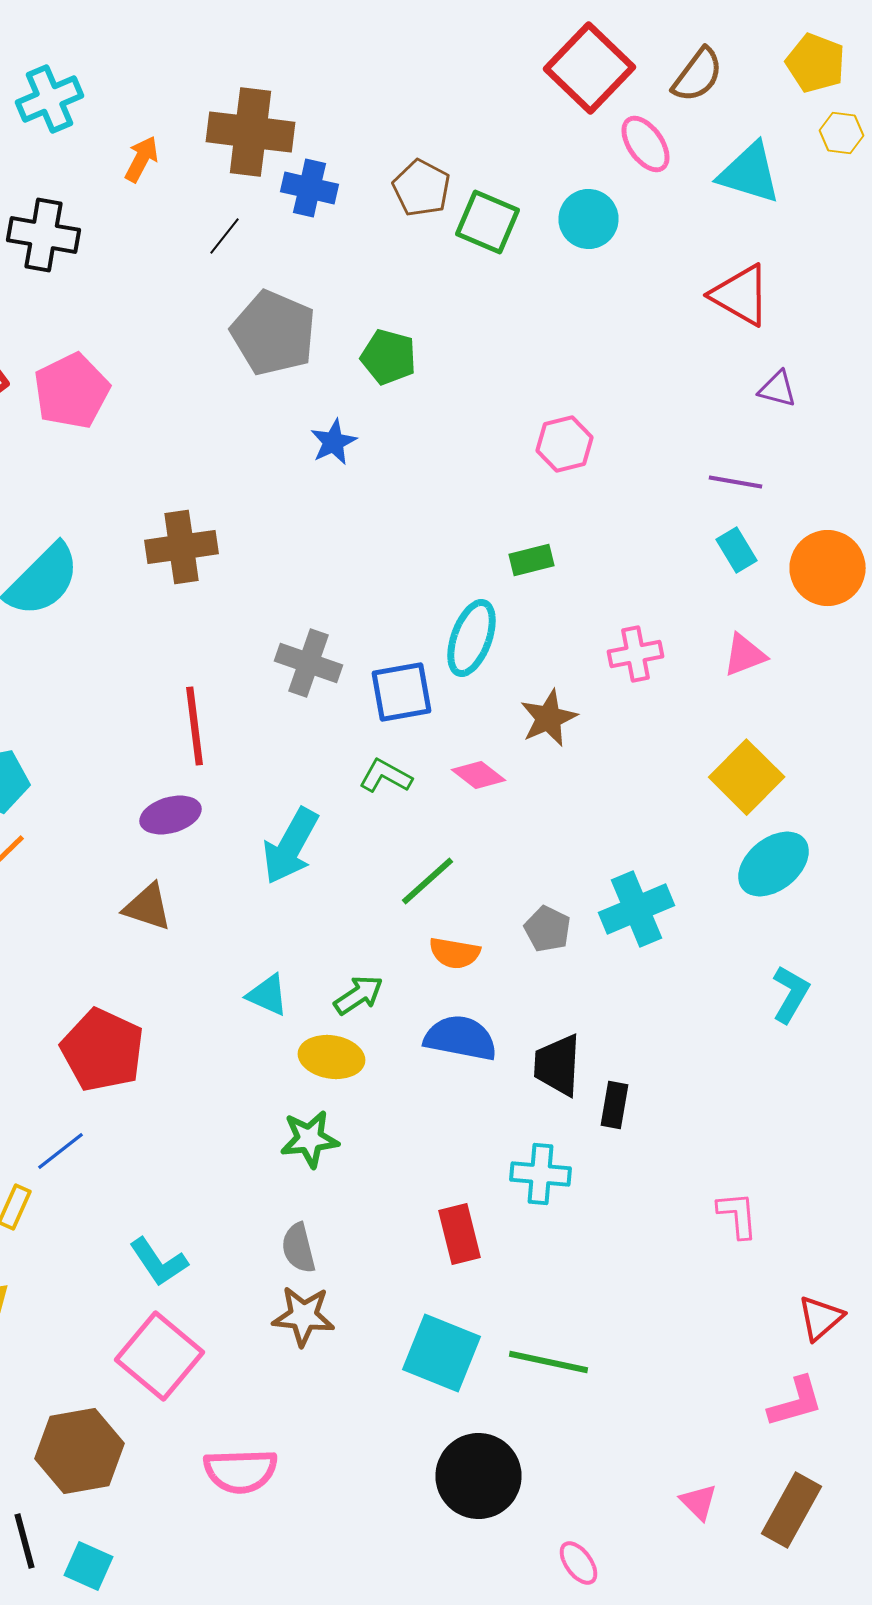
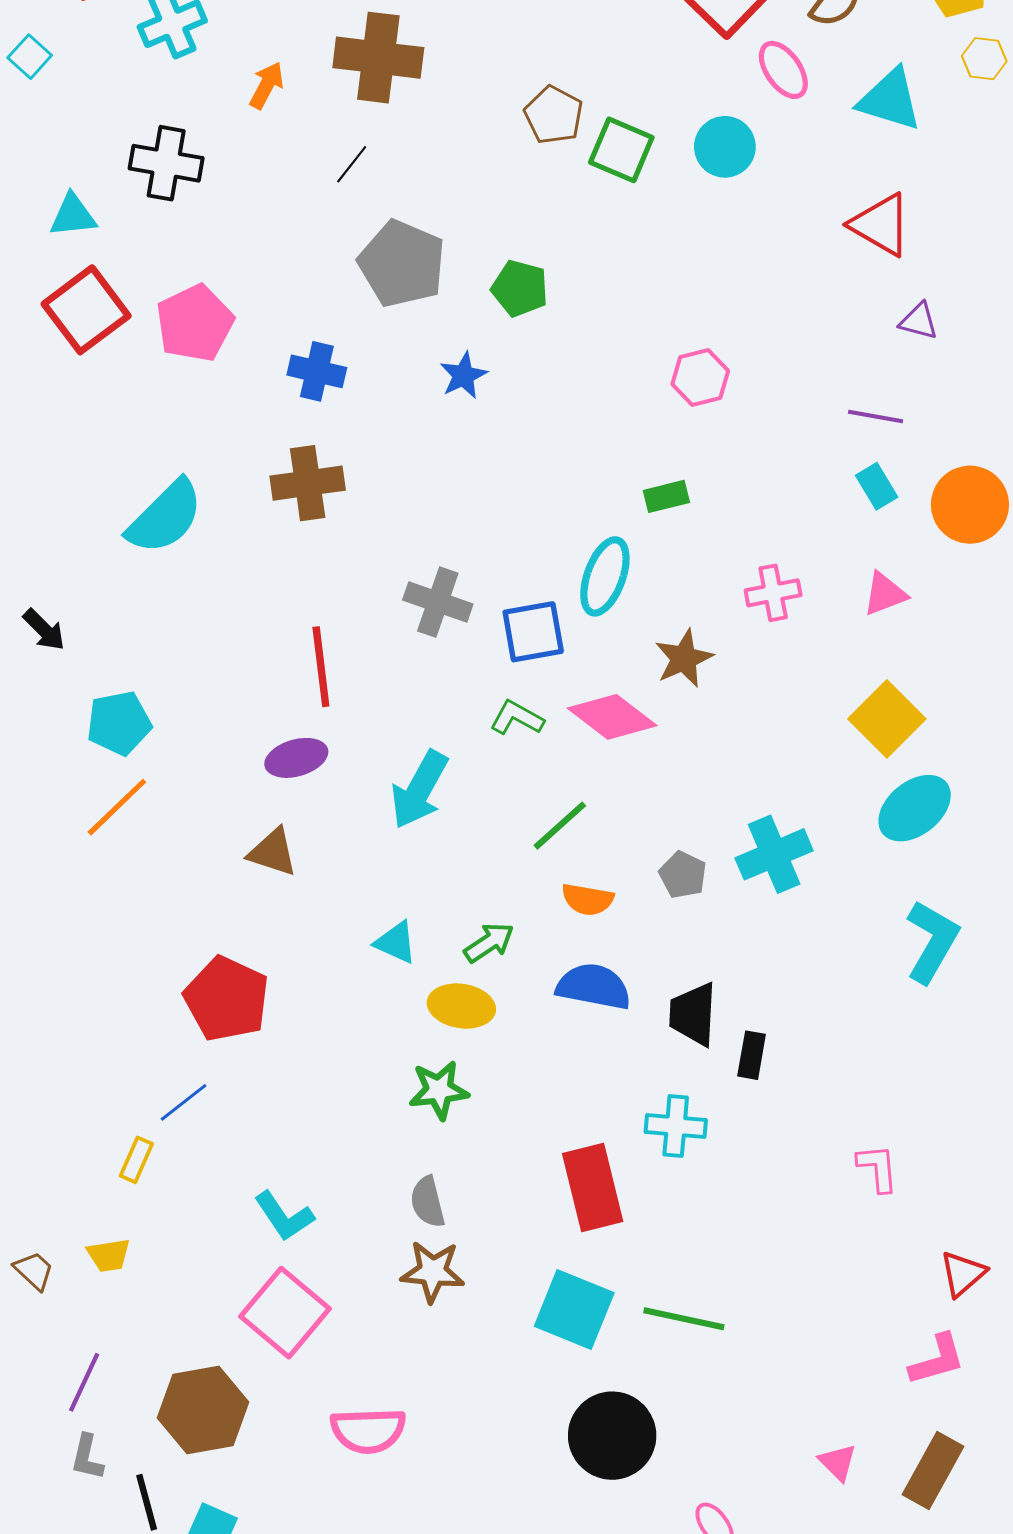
blue cross: (310, 188) -> (317, 371), moved
pink diamond: (478, 775) -> (612, 717), size x1.6
cyan L-shape: (790, 994) -> (932, 941), size x1.4
red rectangle: (460, 1234) -> (593, 1187), size x1.4

